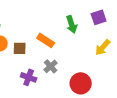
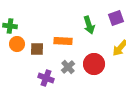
orange rectangle: (46, 40) -> (63, 41), turned -30
red circle: (81, 83) -> (94, 64), moved

